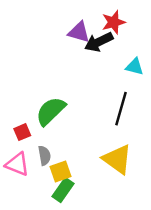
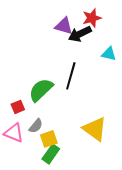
black line: (121, 109) -> (71, 76), moved
gray semicircle: (44, 156) -> (36, 126), turned 49

